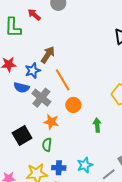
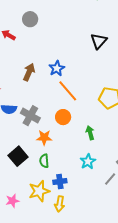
blue star: (33, 71) -> (57, 68), moved
orange line: (63, 80) -> (68, 91), moved
cyan star: (85, 165) -> (88, 161), moved

